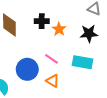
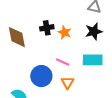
orange triangle: (53, 81) -> (68, 83), turned 40

